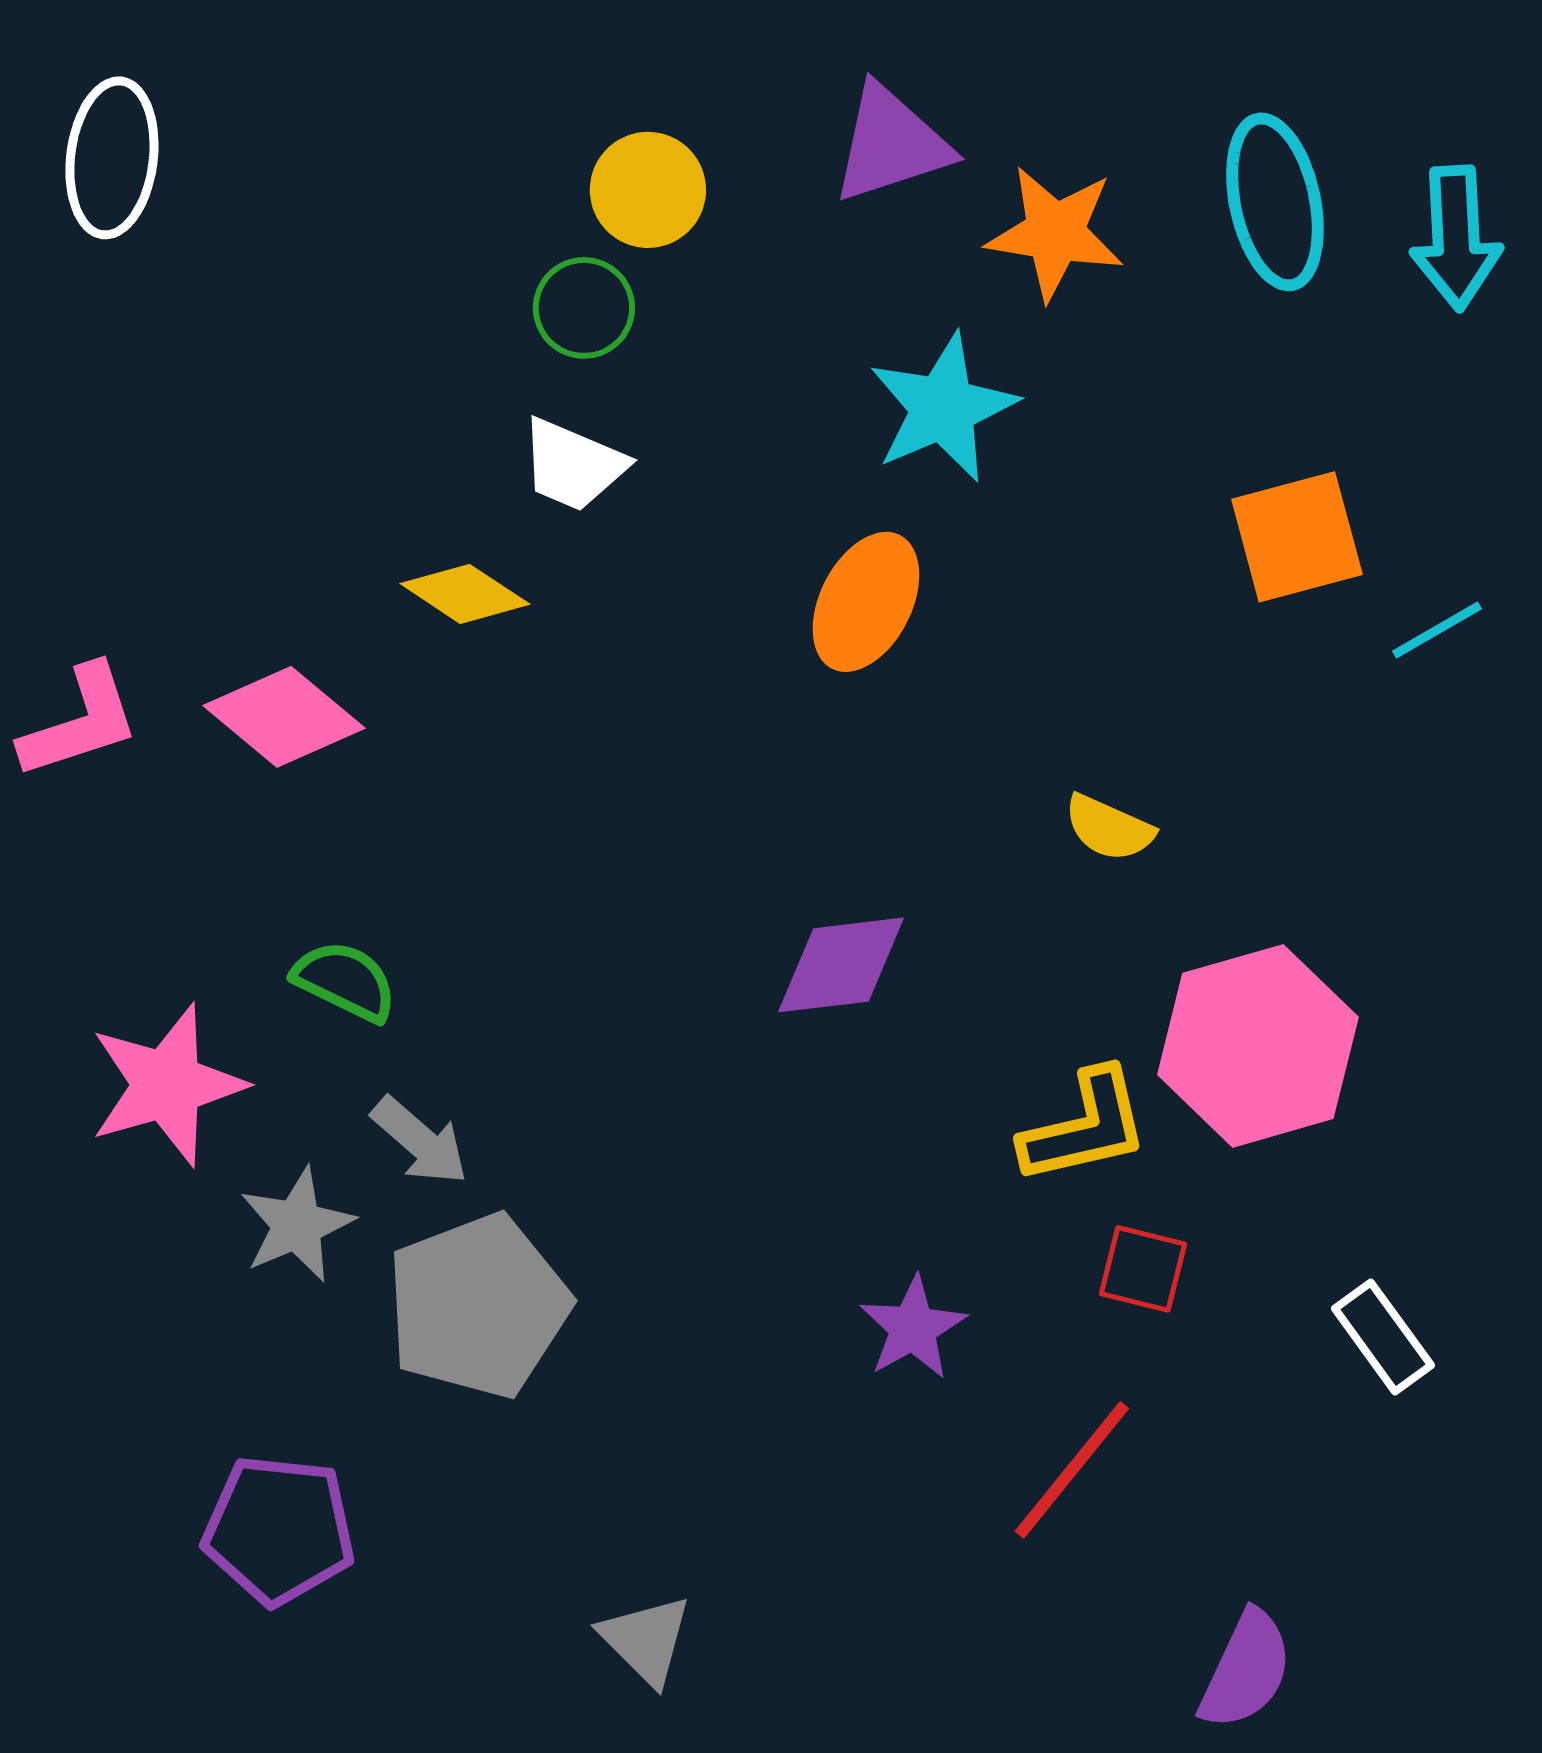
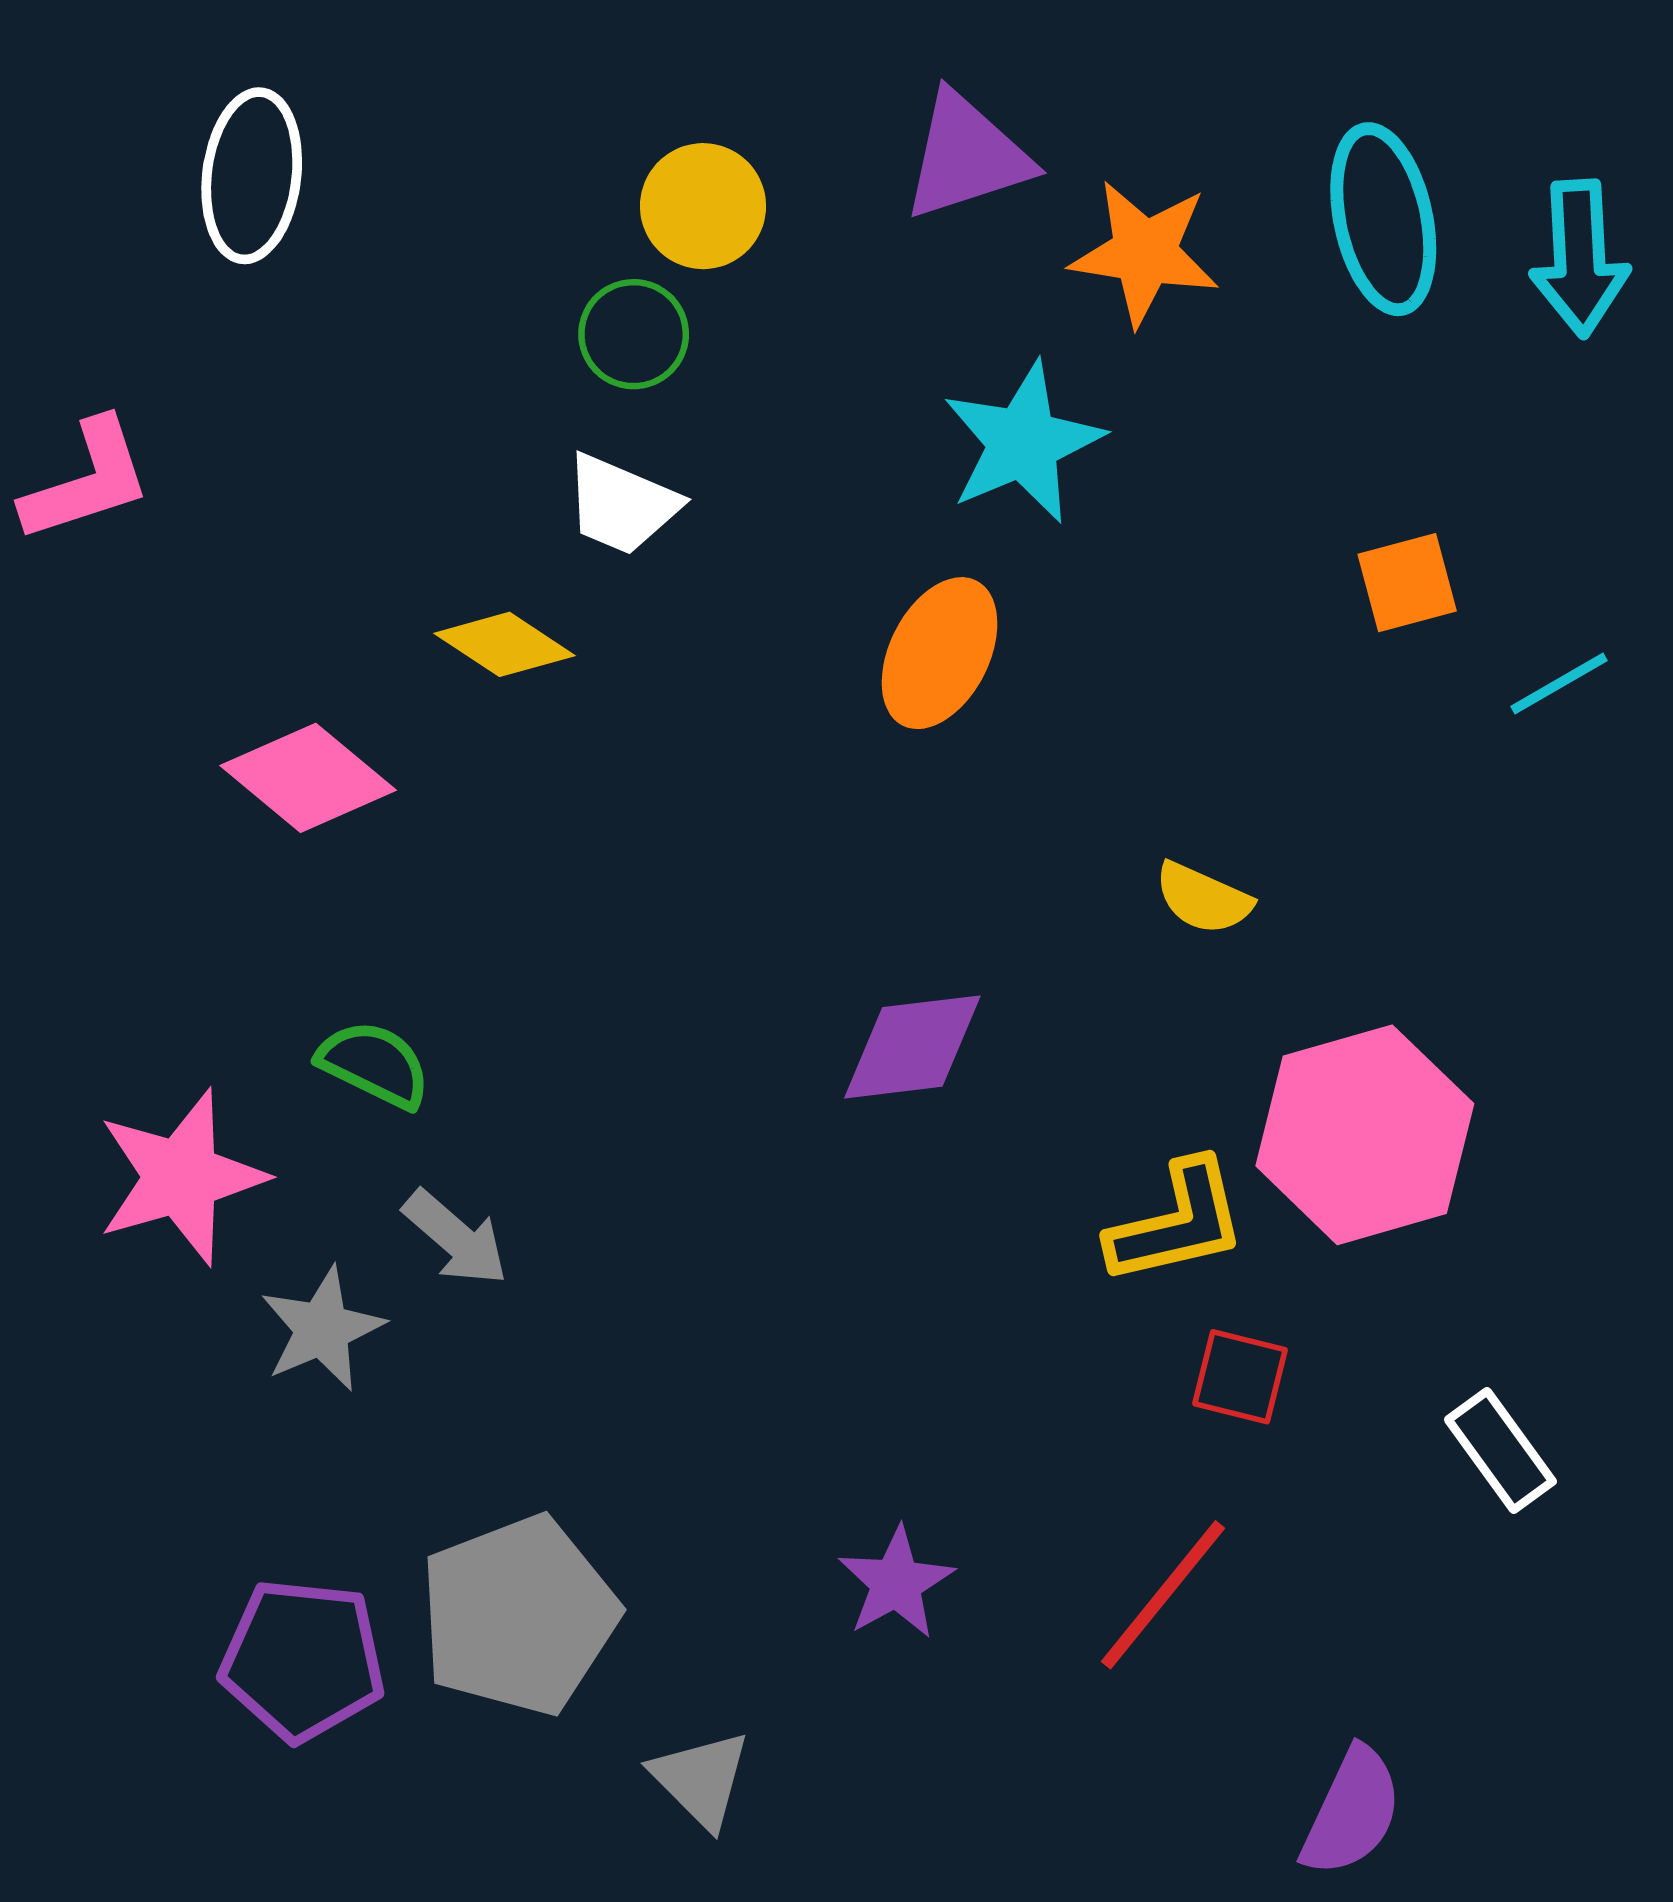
white ellipse: (112, 158) -> (252, 176), moved
orange square: (1297, 537) -> (1407, 583), size x0.7
pink L-shape: (80, 722) -> (87, 481), moved
gray pentagon: (478, 1306) -> (519, 1615), moved
purple star: (913, 1328) -> (896, 1583), moved

